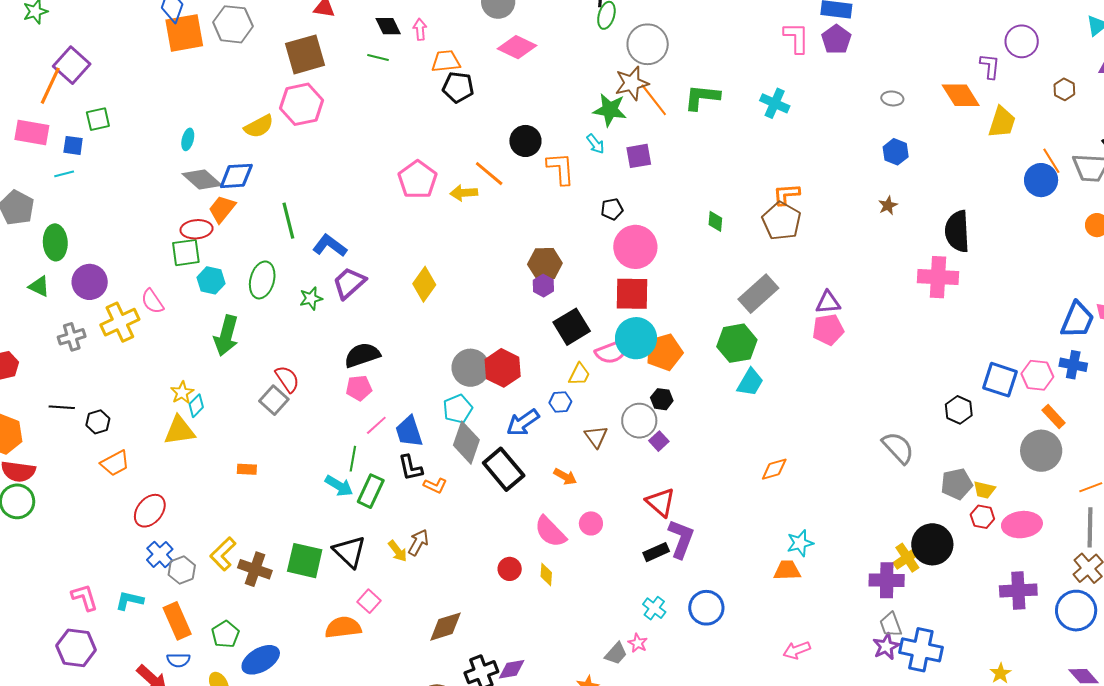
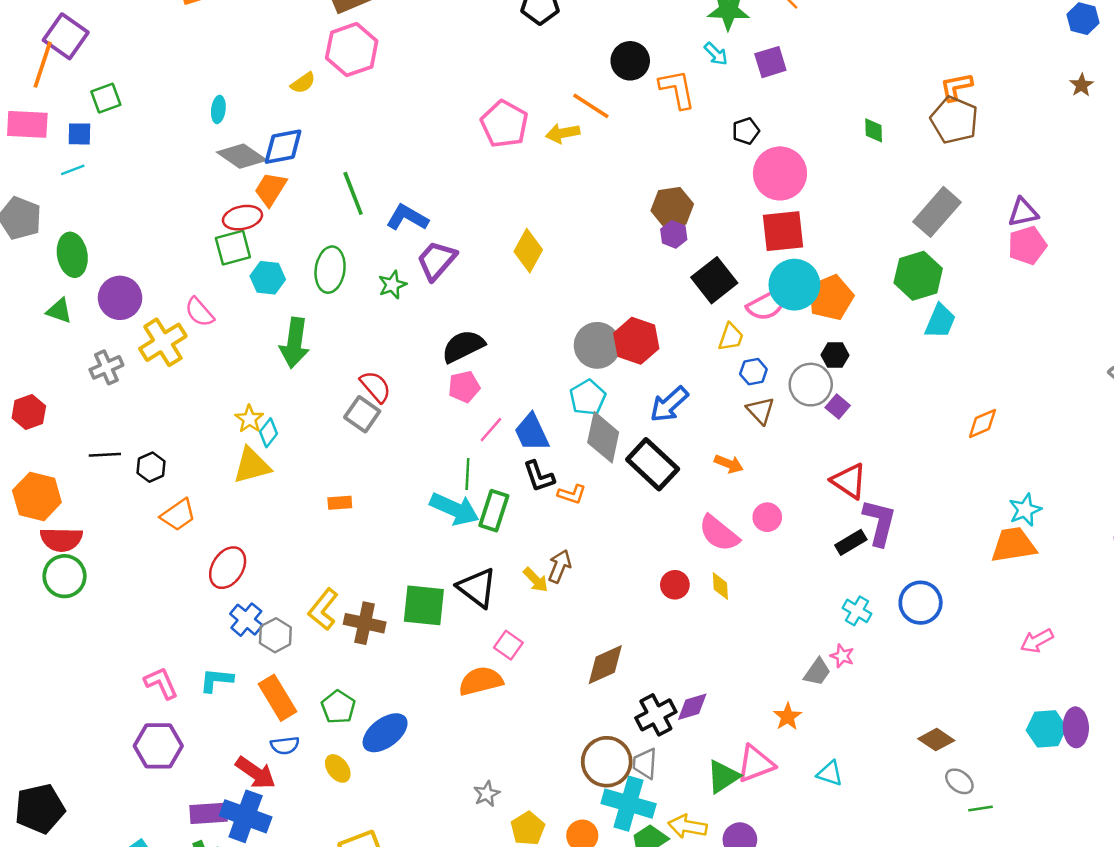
yellow semicircle: (259, 126) -> (303, 83), size x0.7
blue hexagon: (560, 402) -> (753, 372), moved
cyan arrow: (339, 486) -> (454, 509), size x1.4
orange trapezoid: (787, 570) -> (1013, 545), size x1.4

